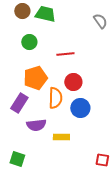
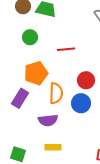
red circle: (73, 82) -> (86, 80), moved
purple semicircle: (36, 125) -> (48, 120), moved
yellow rectangle: (61, 137) -> (53, 147), moved

